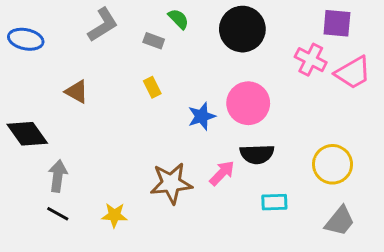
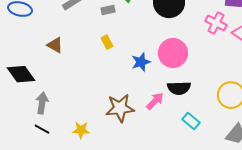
gray rectangle: (154, 41) -> (108, 10), turned -32
cyan rectangle: (274, 202) -> (191, 121), turned 42

